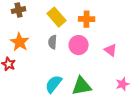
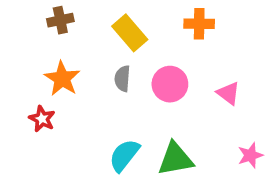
orange cross: (87, 19) -> (199, 24), moved

